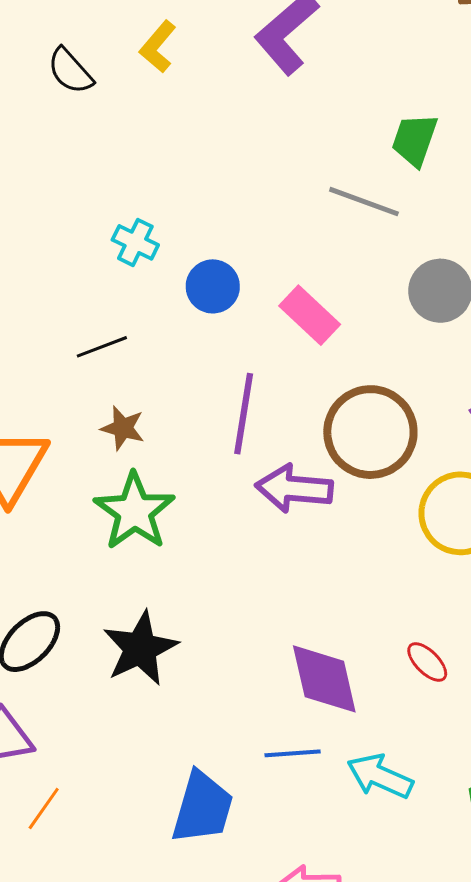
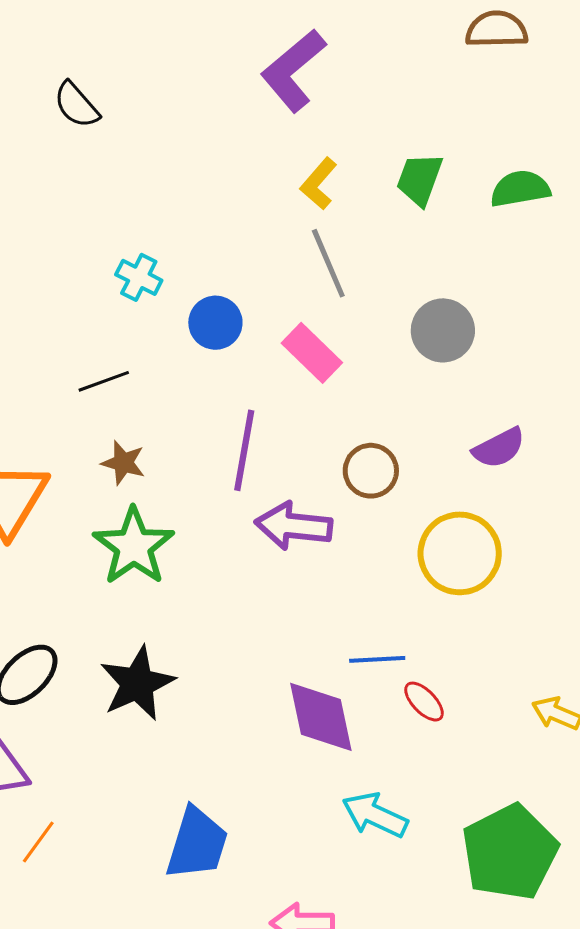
yellow L-shape: (158, 47) -> (319, 184), moved
gray line: (364, 202) -> (328, 263), moved, turned 46
brown circle: (370, 432) -> (371, 471), size x0.6
blue line: (293, 753) -> (377, 659), moved

